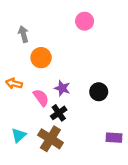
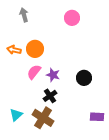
gray arrow: (23, 34) -> (24, 15), moved
orange arrow: (14, 84) -> (14, 50), moved
pink semicircle: (41, 98) -> (34, 72), moved, turned -105

